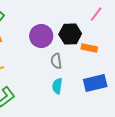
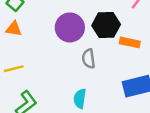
cyan semicircle: (57, 86) -> (80, 99), moved

